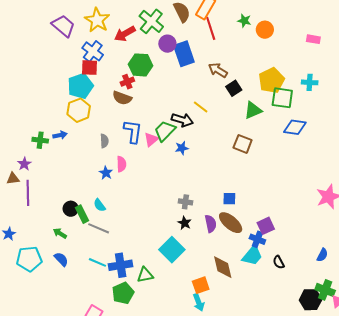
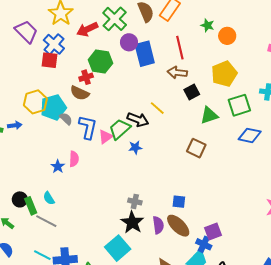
purple trapezoid: (63, 26) -> (26, 32), moved
red line: (211, 28) -> (180, 48), moved
brown arrow: (218, 70) -> (177, 73), turned -30
yellow pentagon: (271, 80) -> (224, 74), moved
cyan pentagon: (80, 86) -> (53, 107), moved
green square: (282, 98) -> (239, 105), turned -30
gray semicircle: (104, 141) -> (66, 119), moved, turned -48
black star: (185, 223) -> (132, 222), size x1.6

